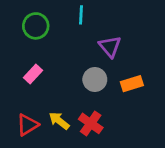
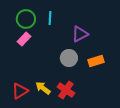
cyan line: (81, 15) -> (50, 18), moved
purple triangle: (110, 47) -> (80, 34), turned 42
pink rectangle: (33, 74) -> (24, 39), moved

